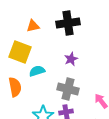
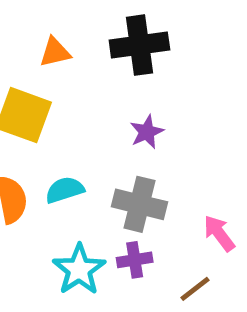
cyan semicircle: (37, 71) -> (65, 190), moved

